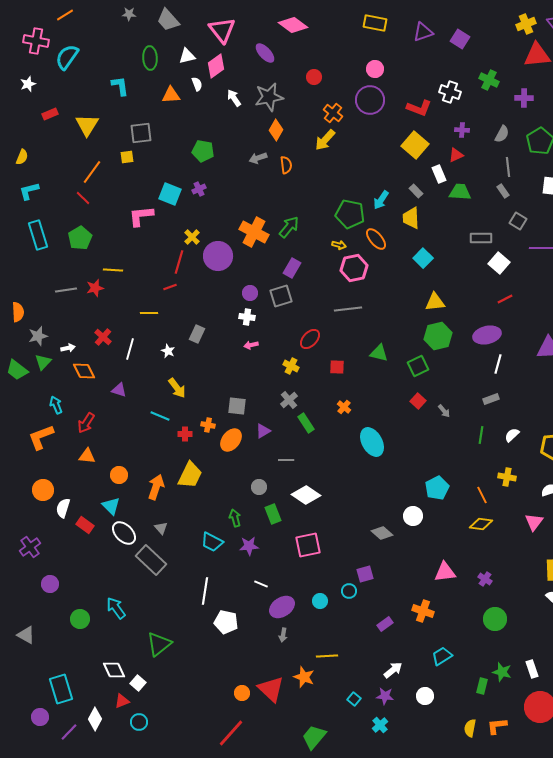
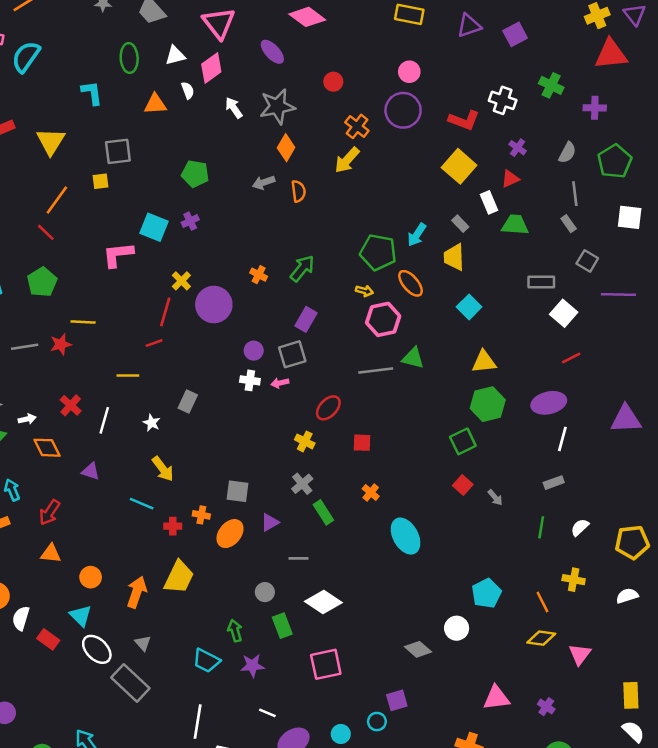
purple square: (460, 39) -> (515, 34), turned 30
purple cross: (462, 130) -> (518, 148), turned 32
orange cross: (254, 232) -> (259, 275), size x0.5
pink arrow: (251, 345) -> (280, 383), moved
green triangle: (379, 353) -> (413, 358), moved
pink triangle: (534, 522) -> (580, 654), moved

